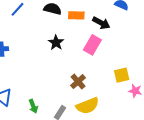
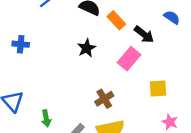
orange rectangle: (76, 15) -> (116, 20), turned 35
yellow square: (122, 75) -> (158, 88), moved

